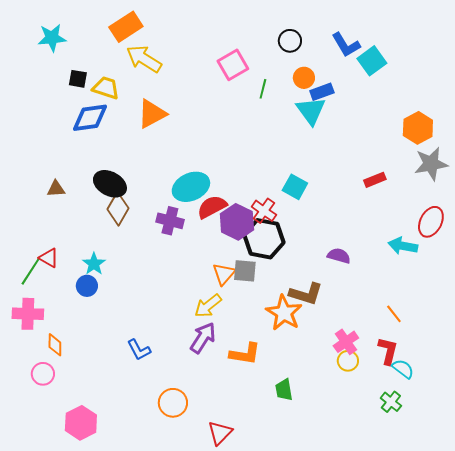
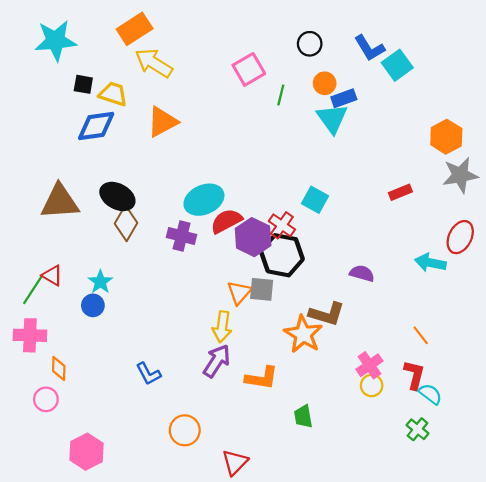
cyan star: (52, 38) -> (56, 41), size x1.4
brown triangle: (56, 189) -> (60, 202), size x2.0
yellow arrow: (208, 306) -> (222, 327), turned -44

